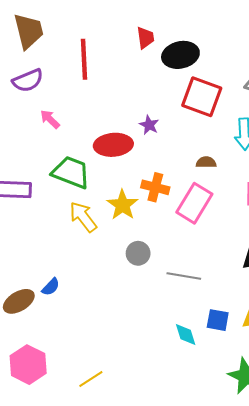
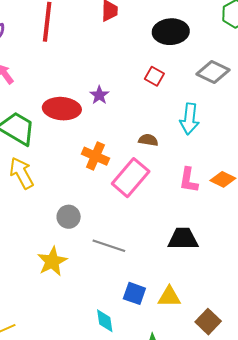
black ellipse: (180, 55) -> (171, 32), moved
red square: (202, 97) -> (154, 76), size x0.5
yellow star: (123, 205) -> (52, 261), moved
cyan diamond: (186, 335) -> (105, 321), moved

